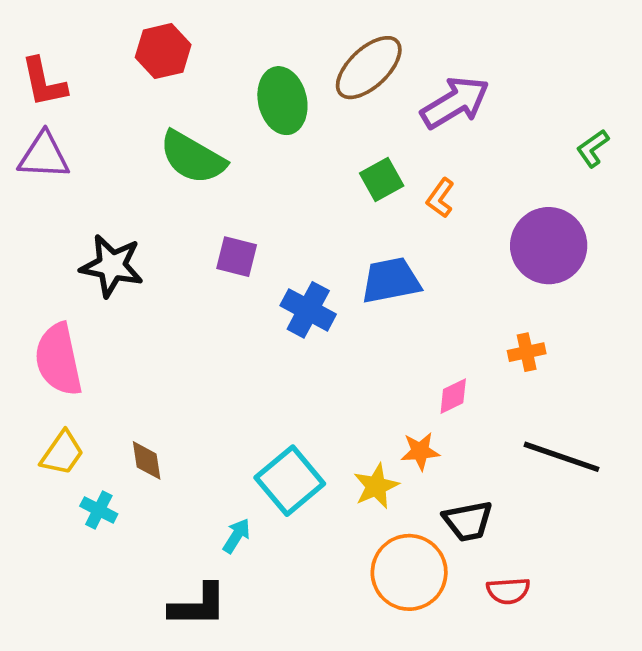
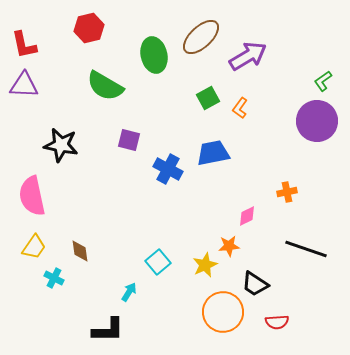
purple circle: (549, 246) -> (317, 121), moved
cyan square: (290, 481) -> (158, 262), size x0.7
black trapezoid: (468, 521) -> (255, 284), turned 44

